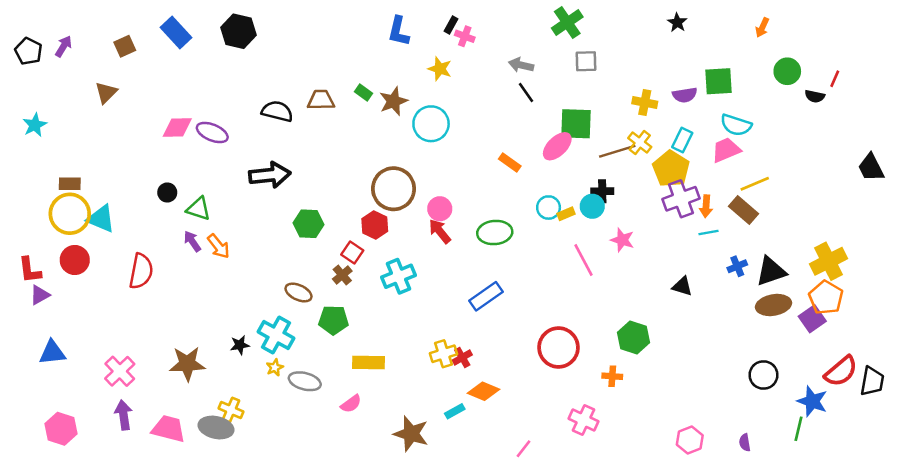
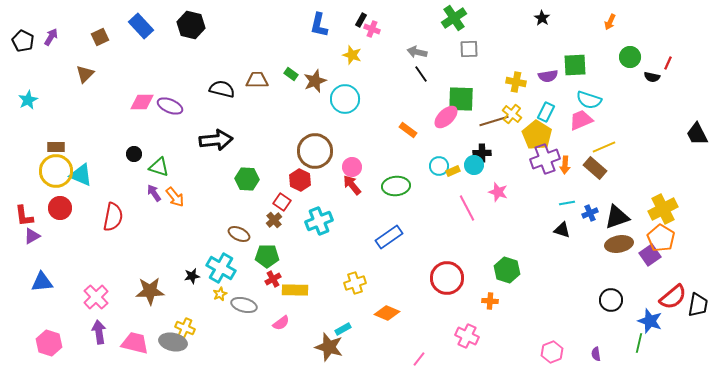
cyan line: (708, 232) -> (567, 203), moved
black triangle: (682, 286) -> (562, 230), moved
red cross: (462, 358) -> (273, 279), moved
cyan rectangle: (455, 411) -> (343, 329), moved

